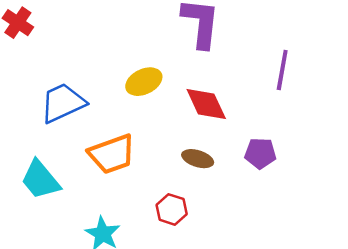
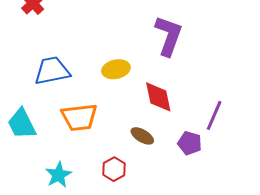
purple line: (282, 70) -> (214, 115), moved

